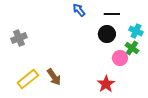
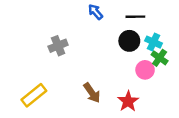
cyan cross: (136, 31) -> (153, 42), moved
gray cross: (19, 38) -> (58, 46), moved
brown arrow: (54, 77) -> (92, 93), moved

